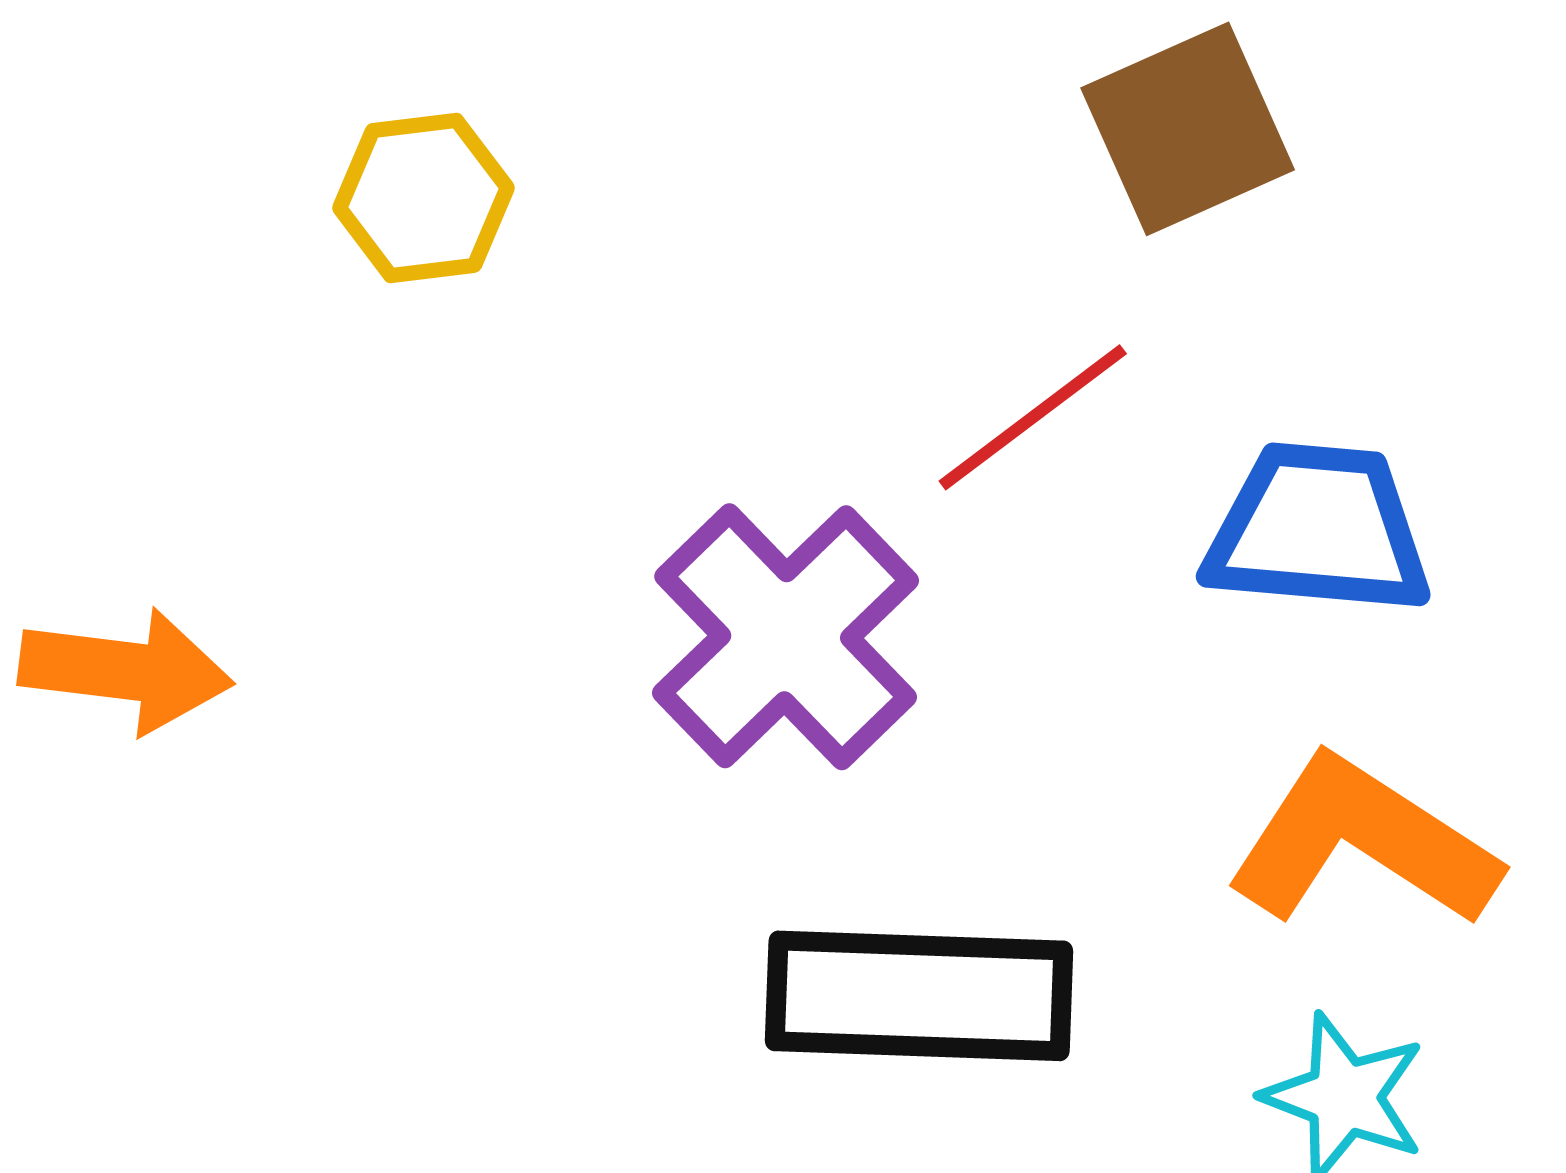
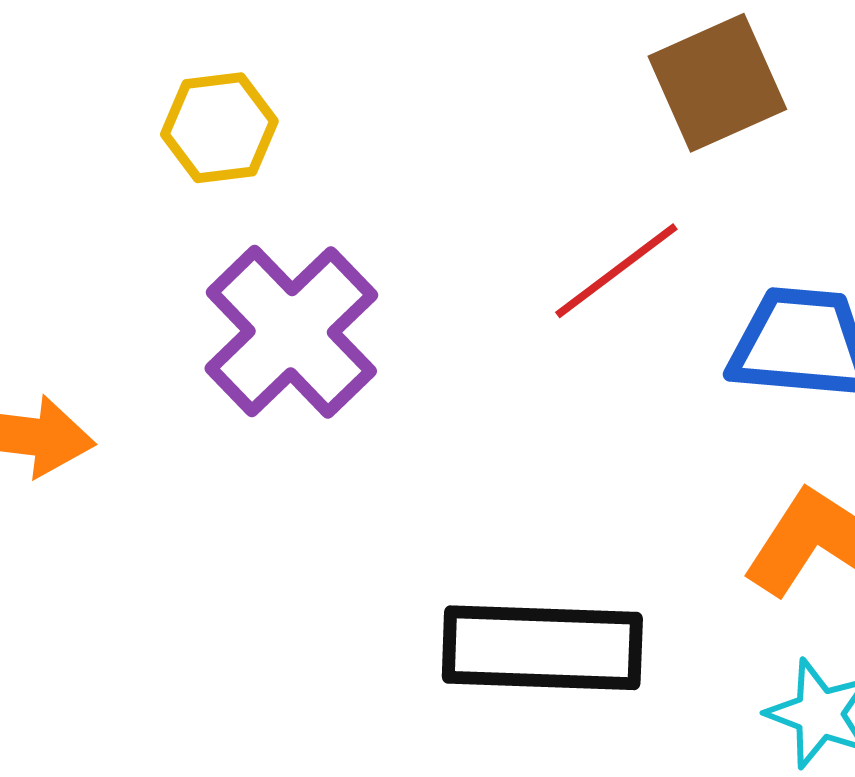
purple cross: (786, 637) -> (291, 332), moved

